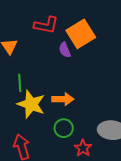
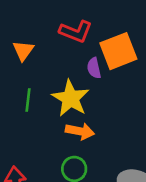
yellow star: (31, 104) -> (71, 98), moved

